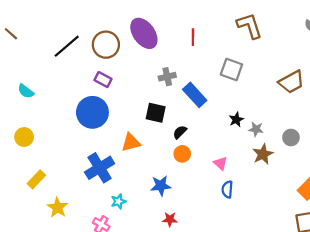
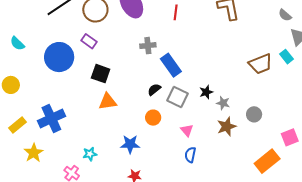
gray square: (231, 69) -> (177, 97), moved
blue circle: (92, 112) -> (59, 57), moved
black square: (156, 113) -> (101, 74), moved
black semicircle: (180, 132) -> (154, 89), moved
blue cross: (100, 168) -> (51, 119), moved

